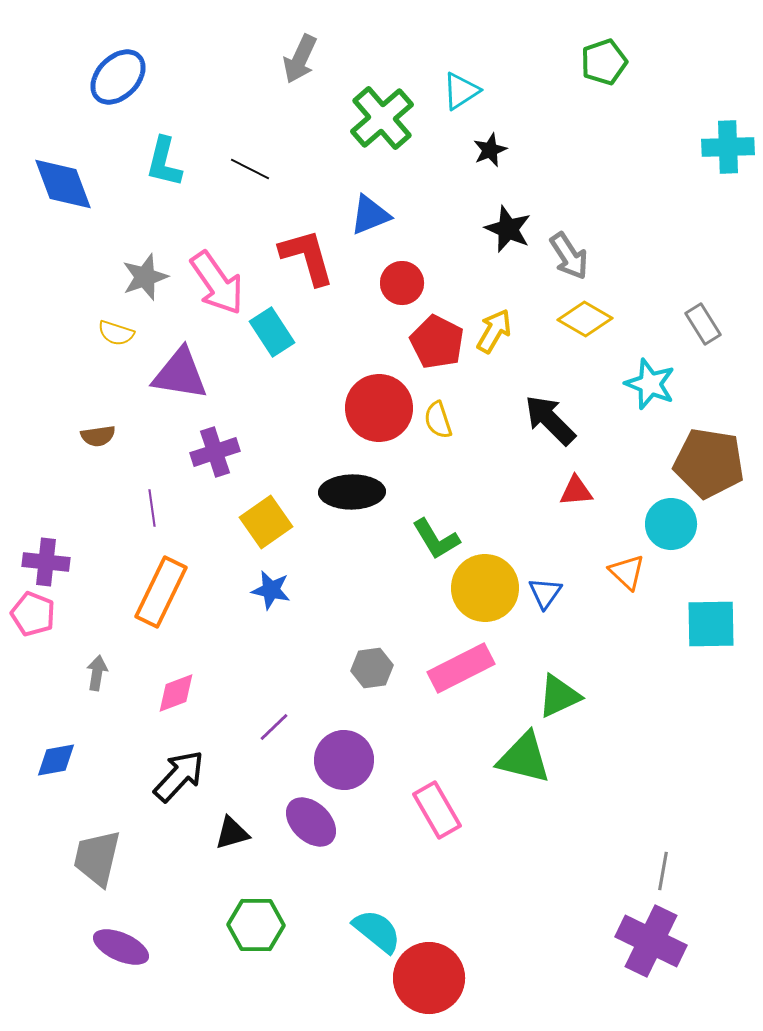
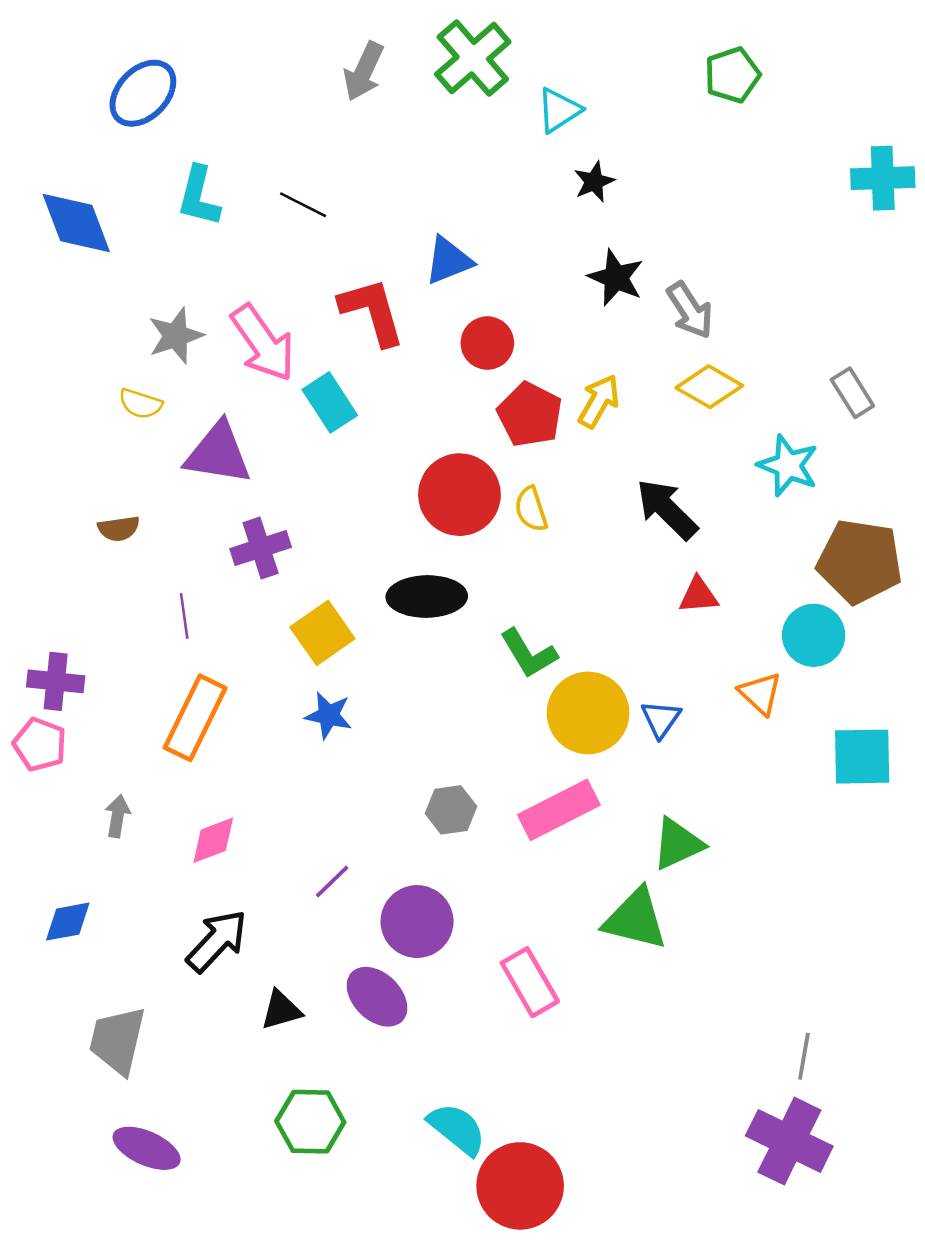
green cross: (382, 118) -> (473, 58), moved

